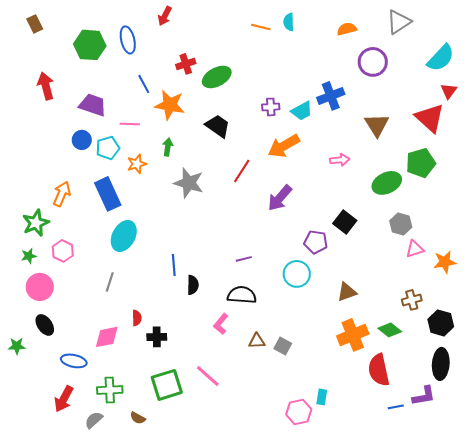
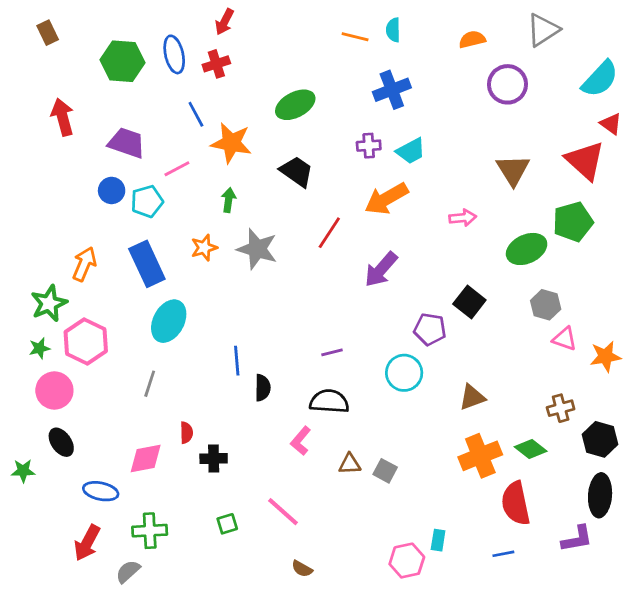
red cross: (186, 64) -> (216, 64), moved
red triangle: (449, 91) -> (611, 124), turned -30
blue cross: (331, 96) -> (392, 90), moved
pink line: (130, 124) -> (177, 169), turned -30
orange star: (137, 164) -> (204, 248), moved
pink triangle: (415, 249) -> (565, 339), turned 36
pink hexagon: (63, 251) -> (86, 342), size x1.5
green square: (167, 385) -> (227, 524), size x0.5
blue line: (396, 407) -> (503, 554), moved
brown semicircle: (138, 418) -> (302, 569), moved

